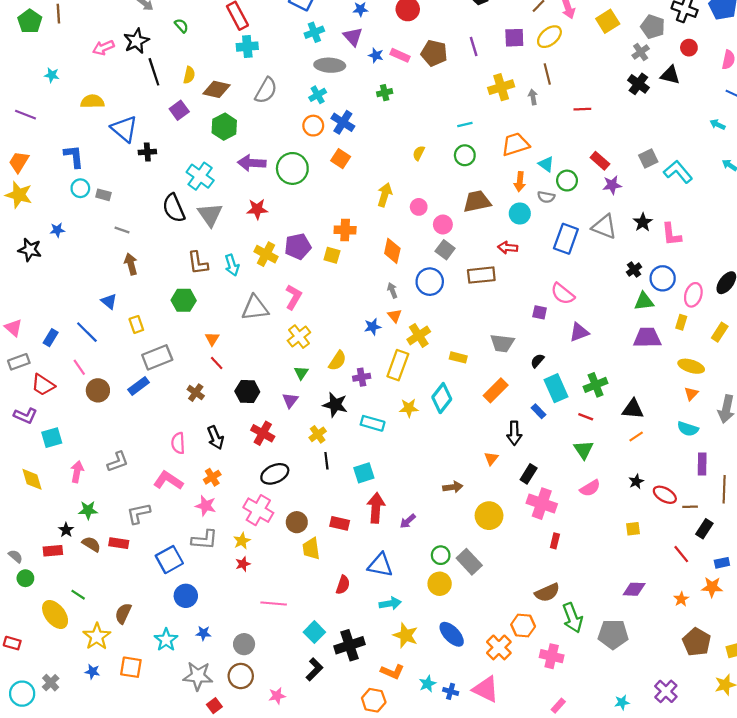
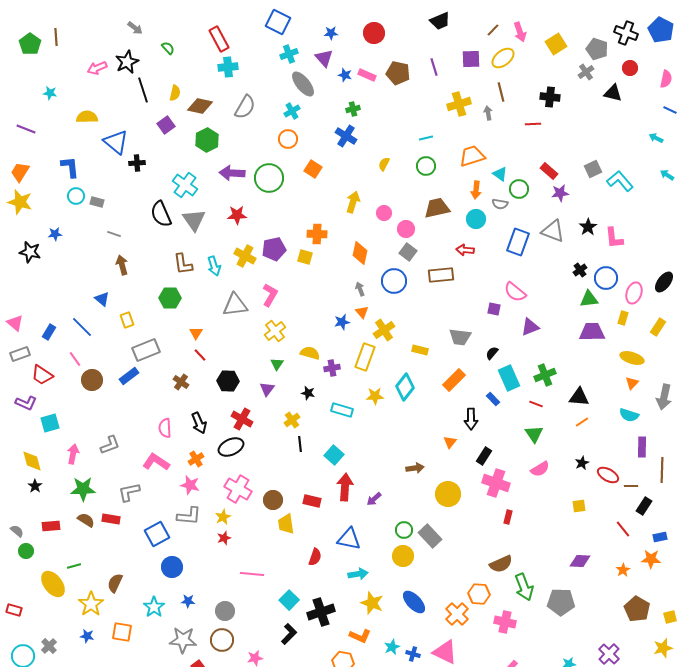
gray ellipse: (330, 65) -> (303, 84), turned 48
black cross: (638, 84) -> (550, 97), moved, turned -30
blue cross: (343, 122) -> (346, 136), moved
yellow semicircle: (337, 361) -> (310, 353), turned -108
black star: (335, 405) -> (308, 393), size x0.6
cyan square: (364, 473) -> (334, 455), turned -30
black ellipse: (275, 474) -> (231, 447), moved
green star: (88, 510) -> (83, 489), size x1.4
black star: (66, 530) -> (35, 486), moved
green line: (78, 595) -> (74, 566), turned -48

